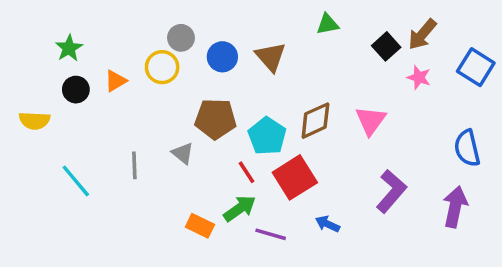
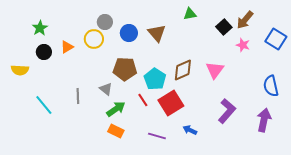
green arrow: (240, 208) -> (116, 109), moved

